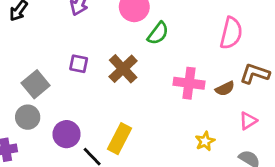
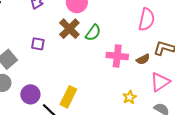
green semicircle: (158, 33) -> (93, 33), moved
brown cross: (123, 69) -> (69, 29), moved
pink triangle: (248, 121) -> (160, 82), size x1.5

